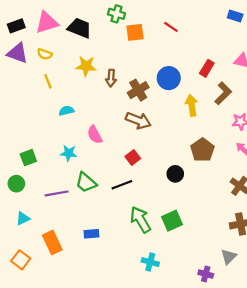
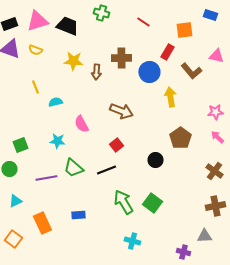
red line: (171, 27) -> (143, 22), moved
orange square: (135, 32) -> (184, 30), moved
red rectangle: (207, 68) -> (167, 52), moved
yellow line: (48, 81) -> (35, 87), moved
brown cross: (138, 90) -> (121, 58), moved, turned 30
brown L-shape: (223, 93) -> (191, 71), moved, turned 95
green square: (172, 221) -> (152, 203), turned -30
gray triangle: (229, 257) -> (204, 236), turned 42

